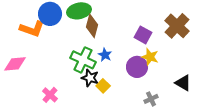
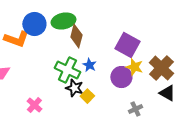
brown cross: (177, 26) -> (161, 68), moved
purple square: (143, 35) -> (127, 45), size x1.4

